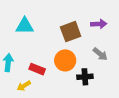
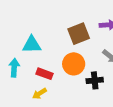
cyan triangle: (25, 26) -> (32, 45), moved
yellow arrow: (24, 86) -> (40, 94), moved

